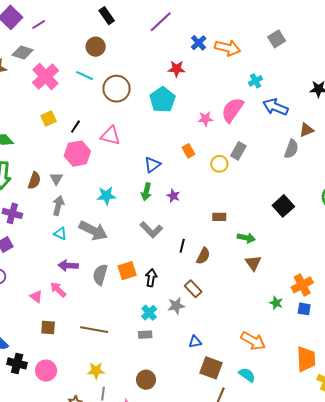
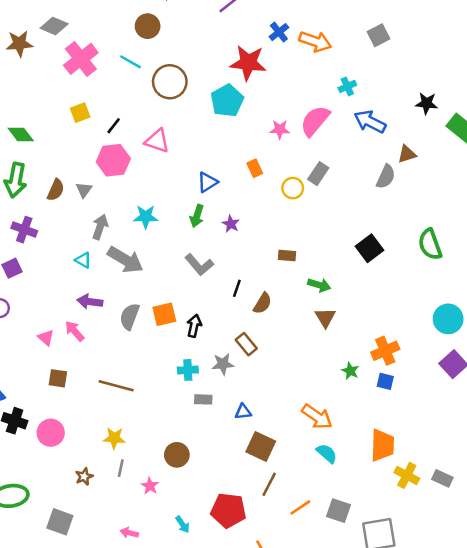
red star: (177, 69) -> (248, 63), size x1.6
gray arrow: (58, 206) -> (100, 227), moved
cyan cross: (149, 313) -> (188, 370), turned 35
gray rectangle: (145, 335) -> (203, 399), moved
cyan semicircle: (247, 375) -> (327, 453), moved

